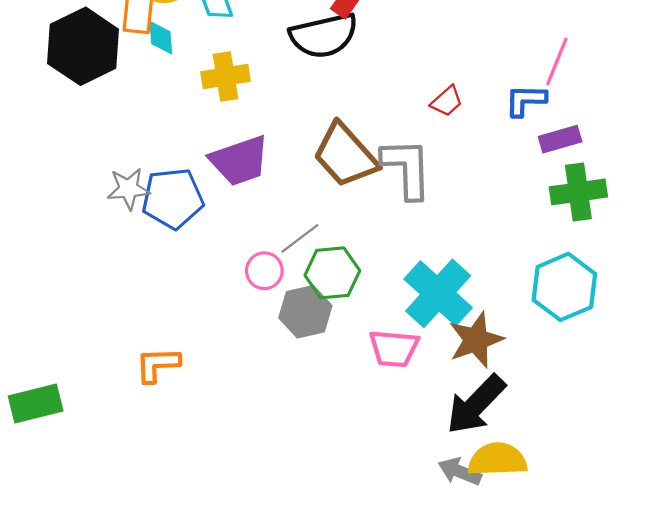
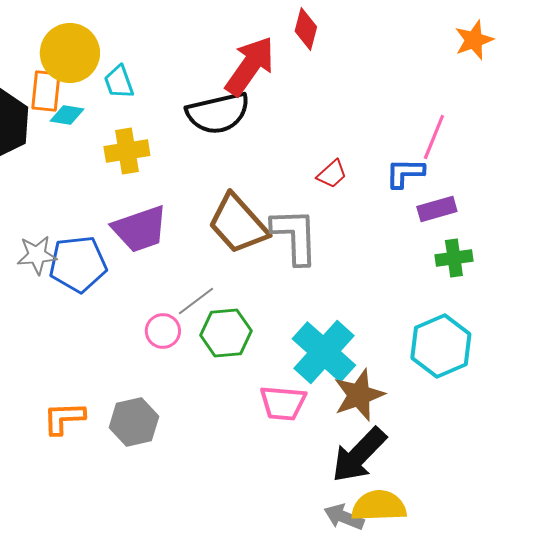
cyan diamond: (161, 38) -> (67, 115), turned -76
green cross: (578, 192) -> (454, 258), size x0.7
gray hexagon: (305, 312) -> (134, 422), moved

